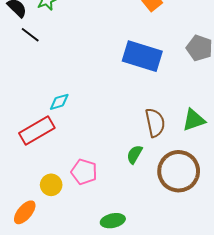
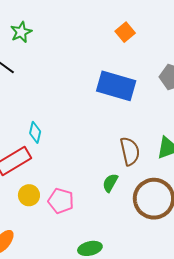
cyan diamond: (59, 102) -> (35, 132), turned -60
yellow circle: (51, 185) -> (29, 195), moved

